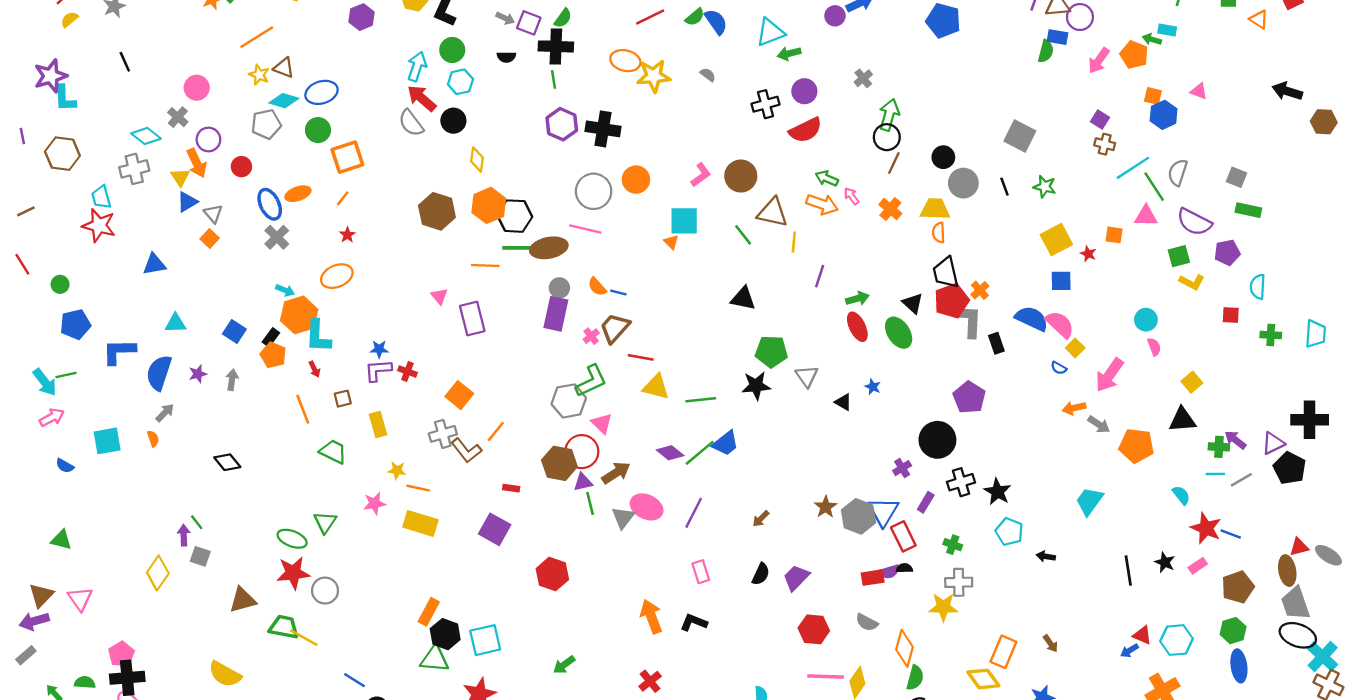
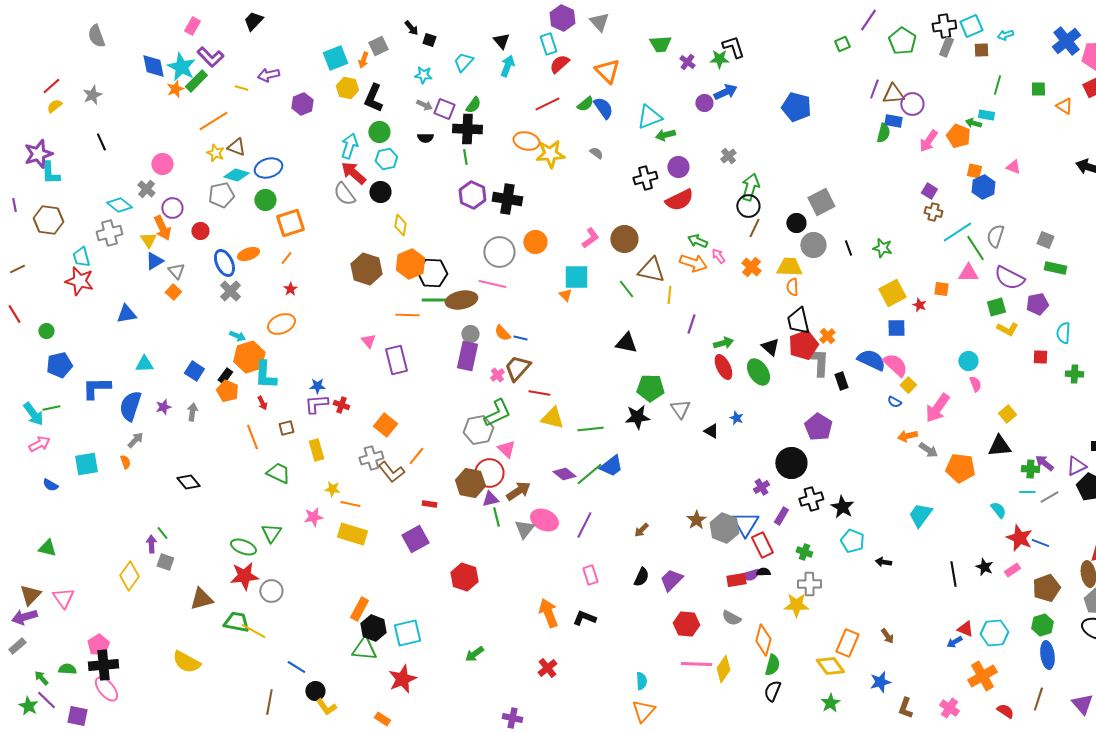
gray square: (1020, 136) -> (821, 202), moved, turned 36
purple square: (495, 529) -> (415, 539), turned 32

